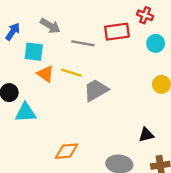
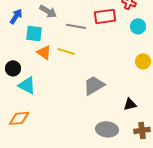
gray trapezoid: (96, 90) -> (94, 85), moved
cyan triangle: (26, 112) -> (27, 85), turned 30
orange diamond: (67, 151) -> (19, 118), moved

